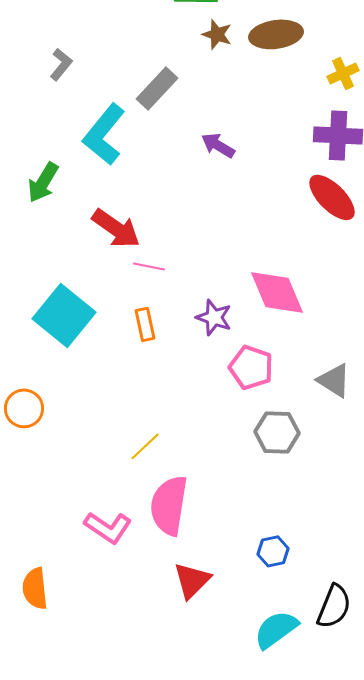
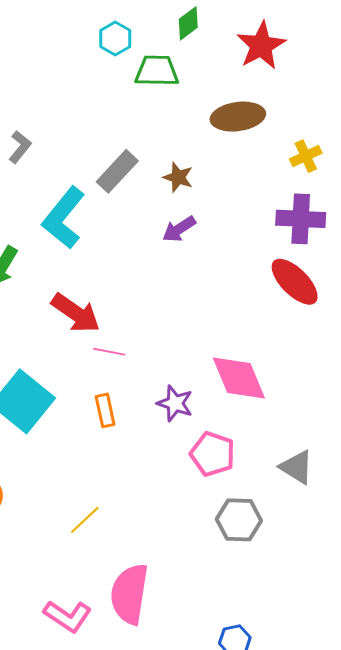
brown star: (217, 34) -> (178, 177), moved
purple arrow: (218, 145) -> (179, 229), turned -64
yellow line: (145, 446) -> (85, 520), moved

